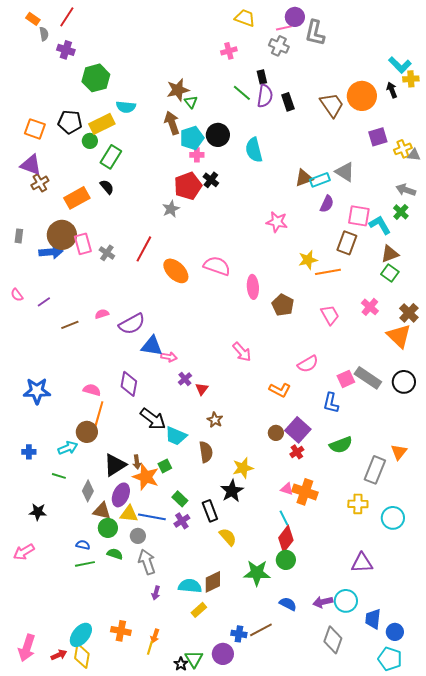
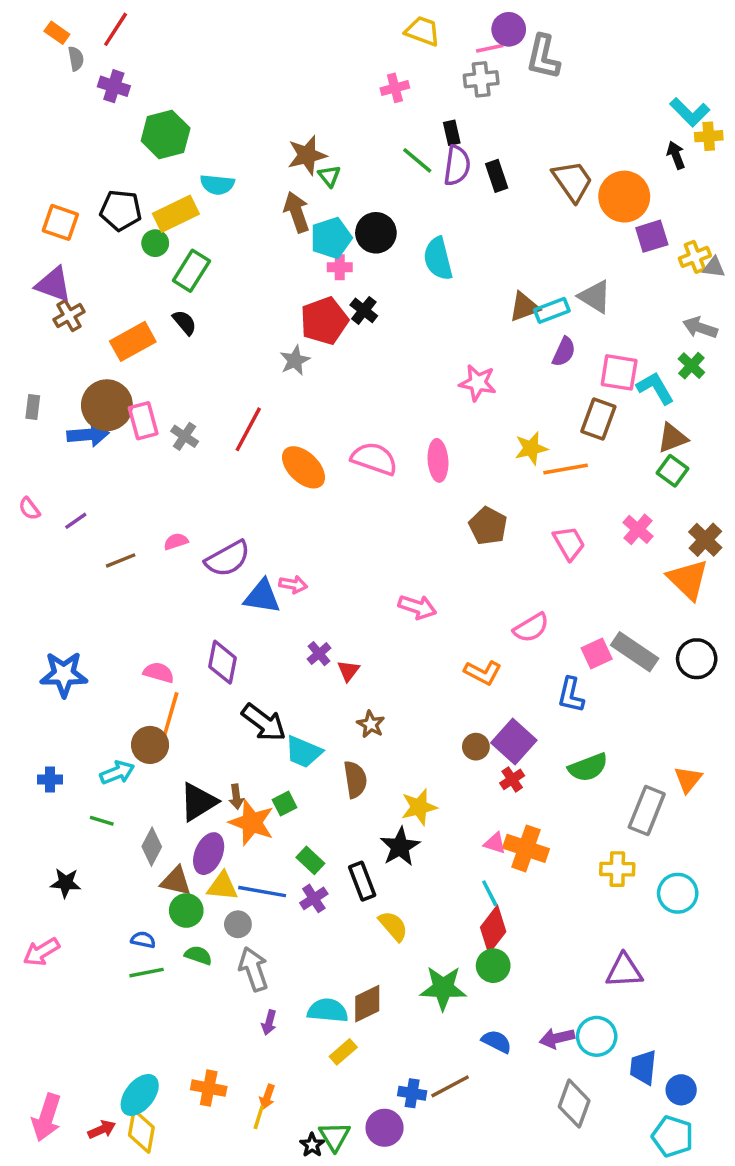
gray cross: (279, 46) -> (481, 79), turned -30
orange circle: (362, 96) -> (624, 197), moved
pink ellipse: (253, 287) -> (438, 460), moved
pink arrow: (242, 352) -> (417, 607), turned -30
pink arrow: (169, 357) -> (293, 585), moved

